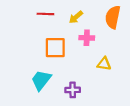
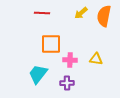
yellow arrow: (76, 17) -> (81, 13), moved
pink cross: (87, 38) -> (70, 60), moved

